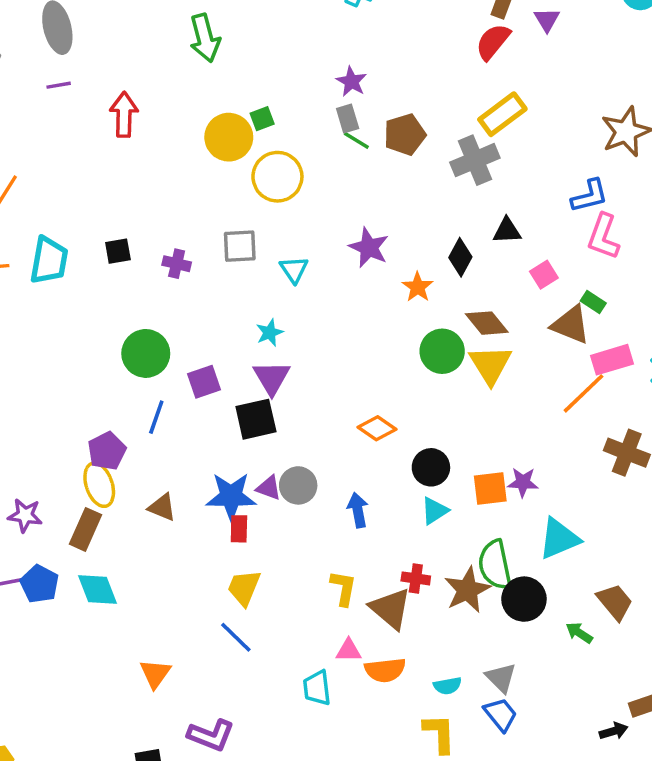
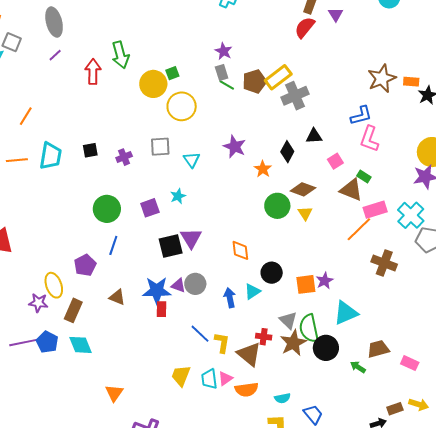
green arrow: (205, 38) -> (120, 55), moved
purple line: (59, 85) -> (55, 55), turned -32
yellow rectangle: (502, 114) -> (278, 77), moved
purple cross: (177, 264) -> (124, 157), turned -35
brown diamond: (487, 323) -> (303, 189), turned -30
yellow triangle: (490, 365) -> (305, 213), size x0.6
purple triangle: (272, 378) -> (191, 238), moved
purple square: (204, 382) -> (150, 208), moved
orange diamond: (377, 428) -> (240, 250), turned 50
purple star: (523, 482) -> (325, 281), turned -30
yellow ellipse: (99, 485) -> (54, 285), moved
cyan triangle: (435, 511) -> (252, 292), moved
yellow trapezoid: (244, 588) -> (181, 376), moved
brown trapezoid: (615, 602) -> (378, 349), turned -65
blue line: (236, 637) -> (200, 334), moved
pink triangle: (349, 650) -> (225, 378), turned -35
gray triangle: (501, 678) -> (288, 320), moved
cyan trapezoid: (317, 688) -> (209, 379), moved

